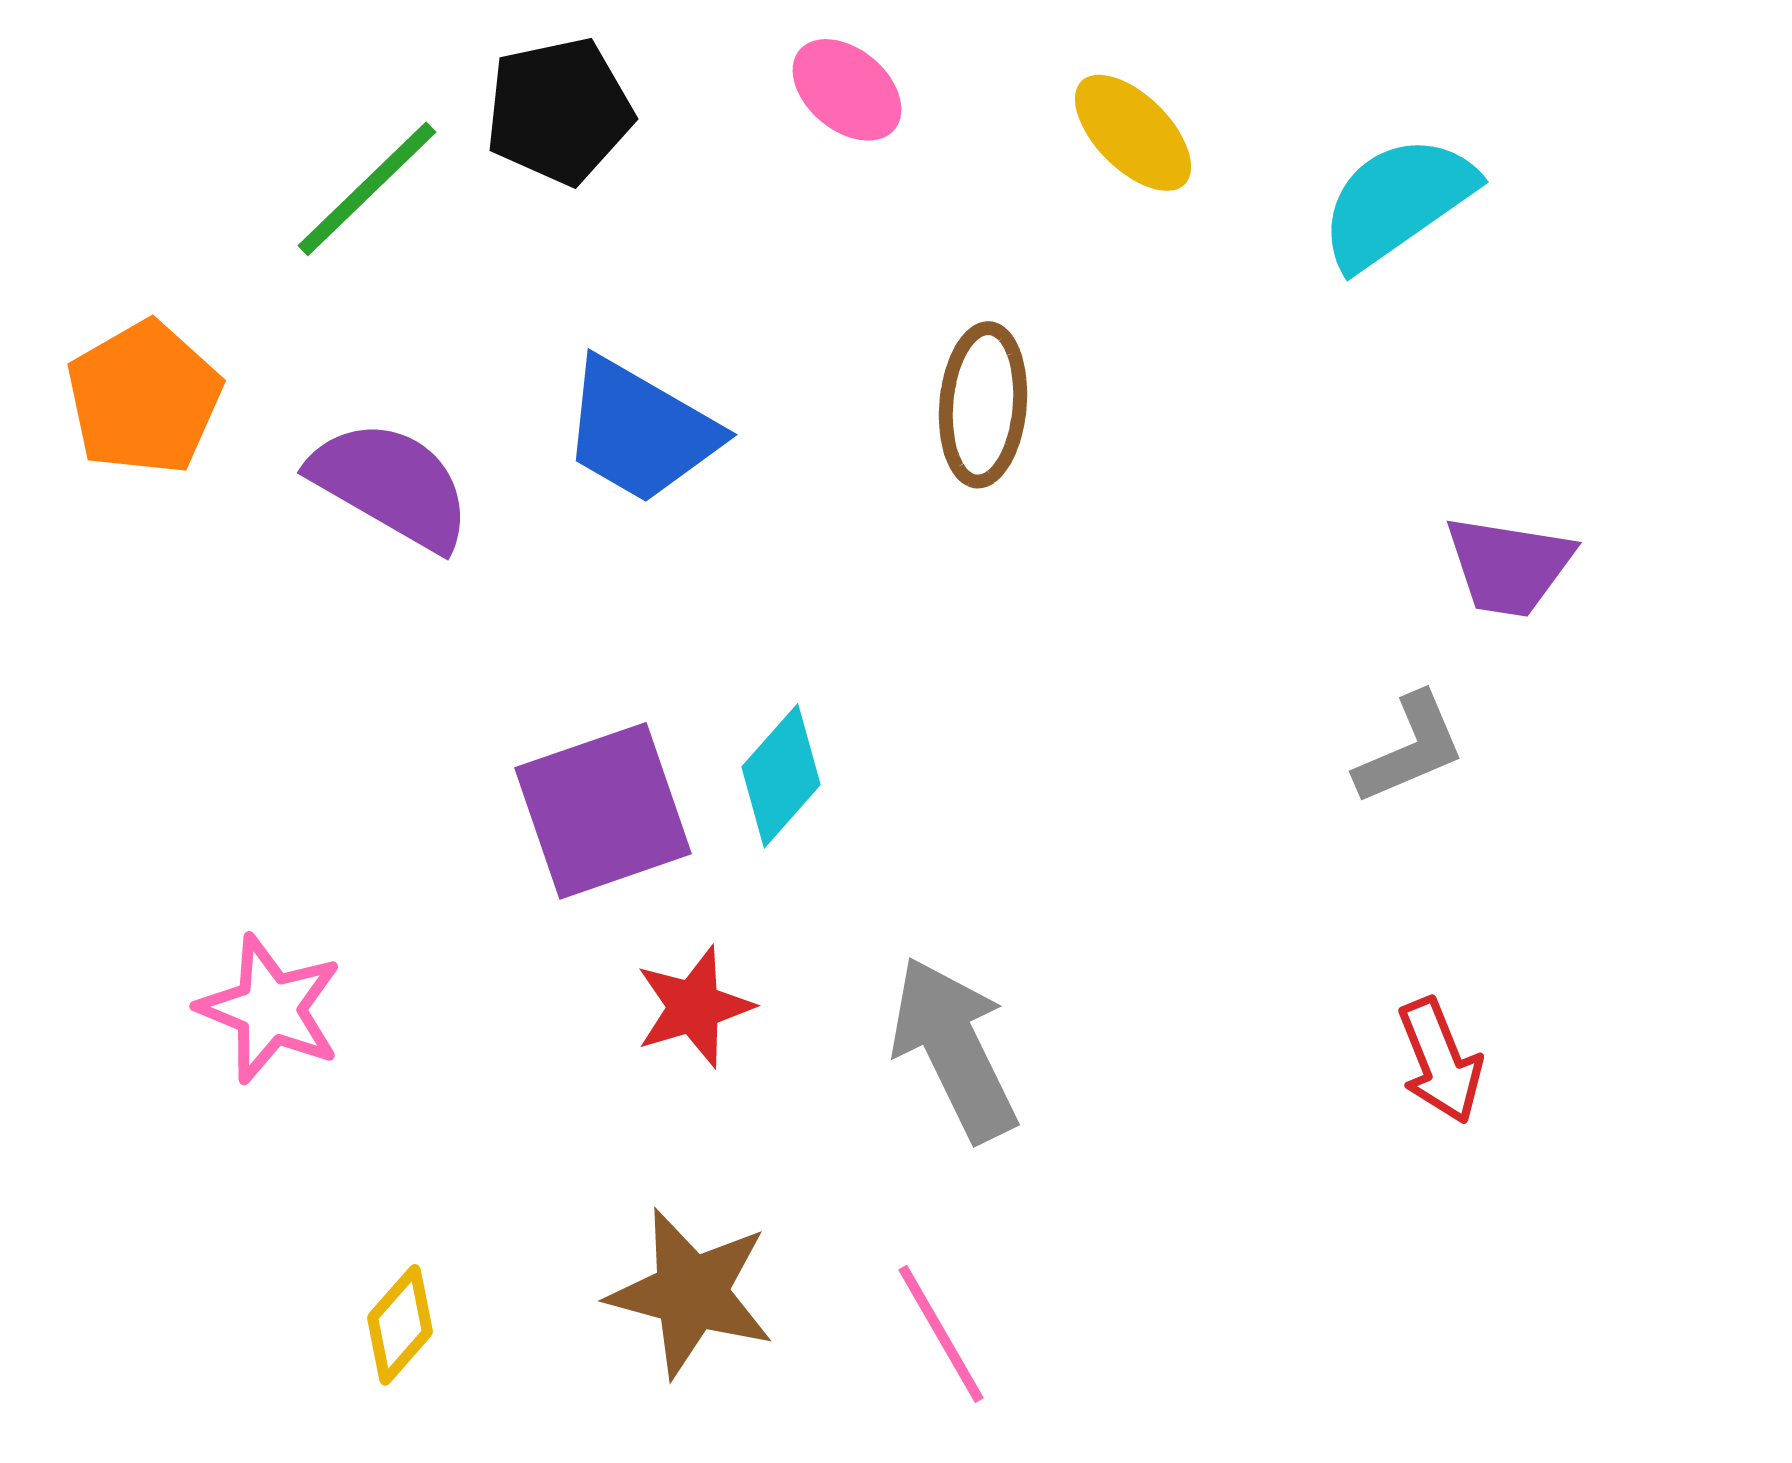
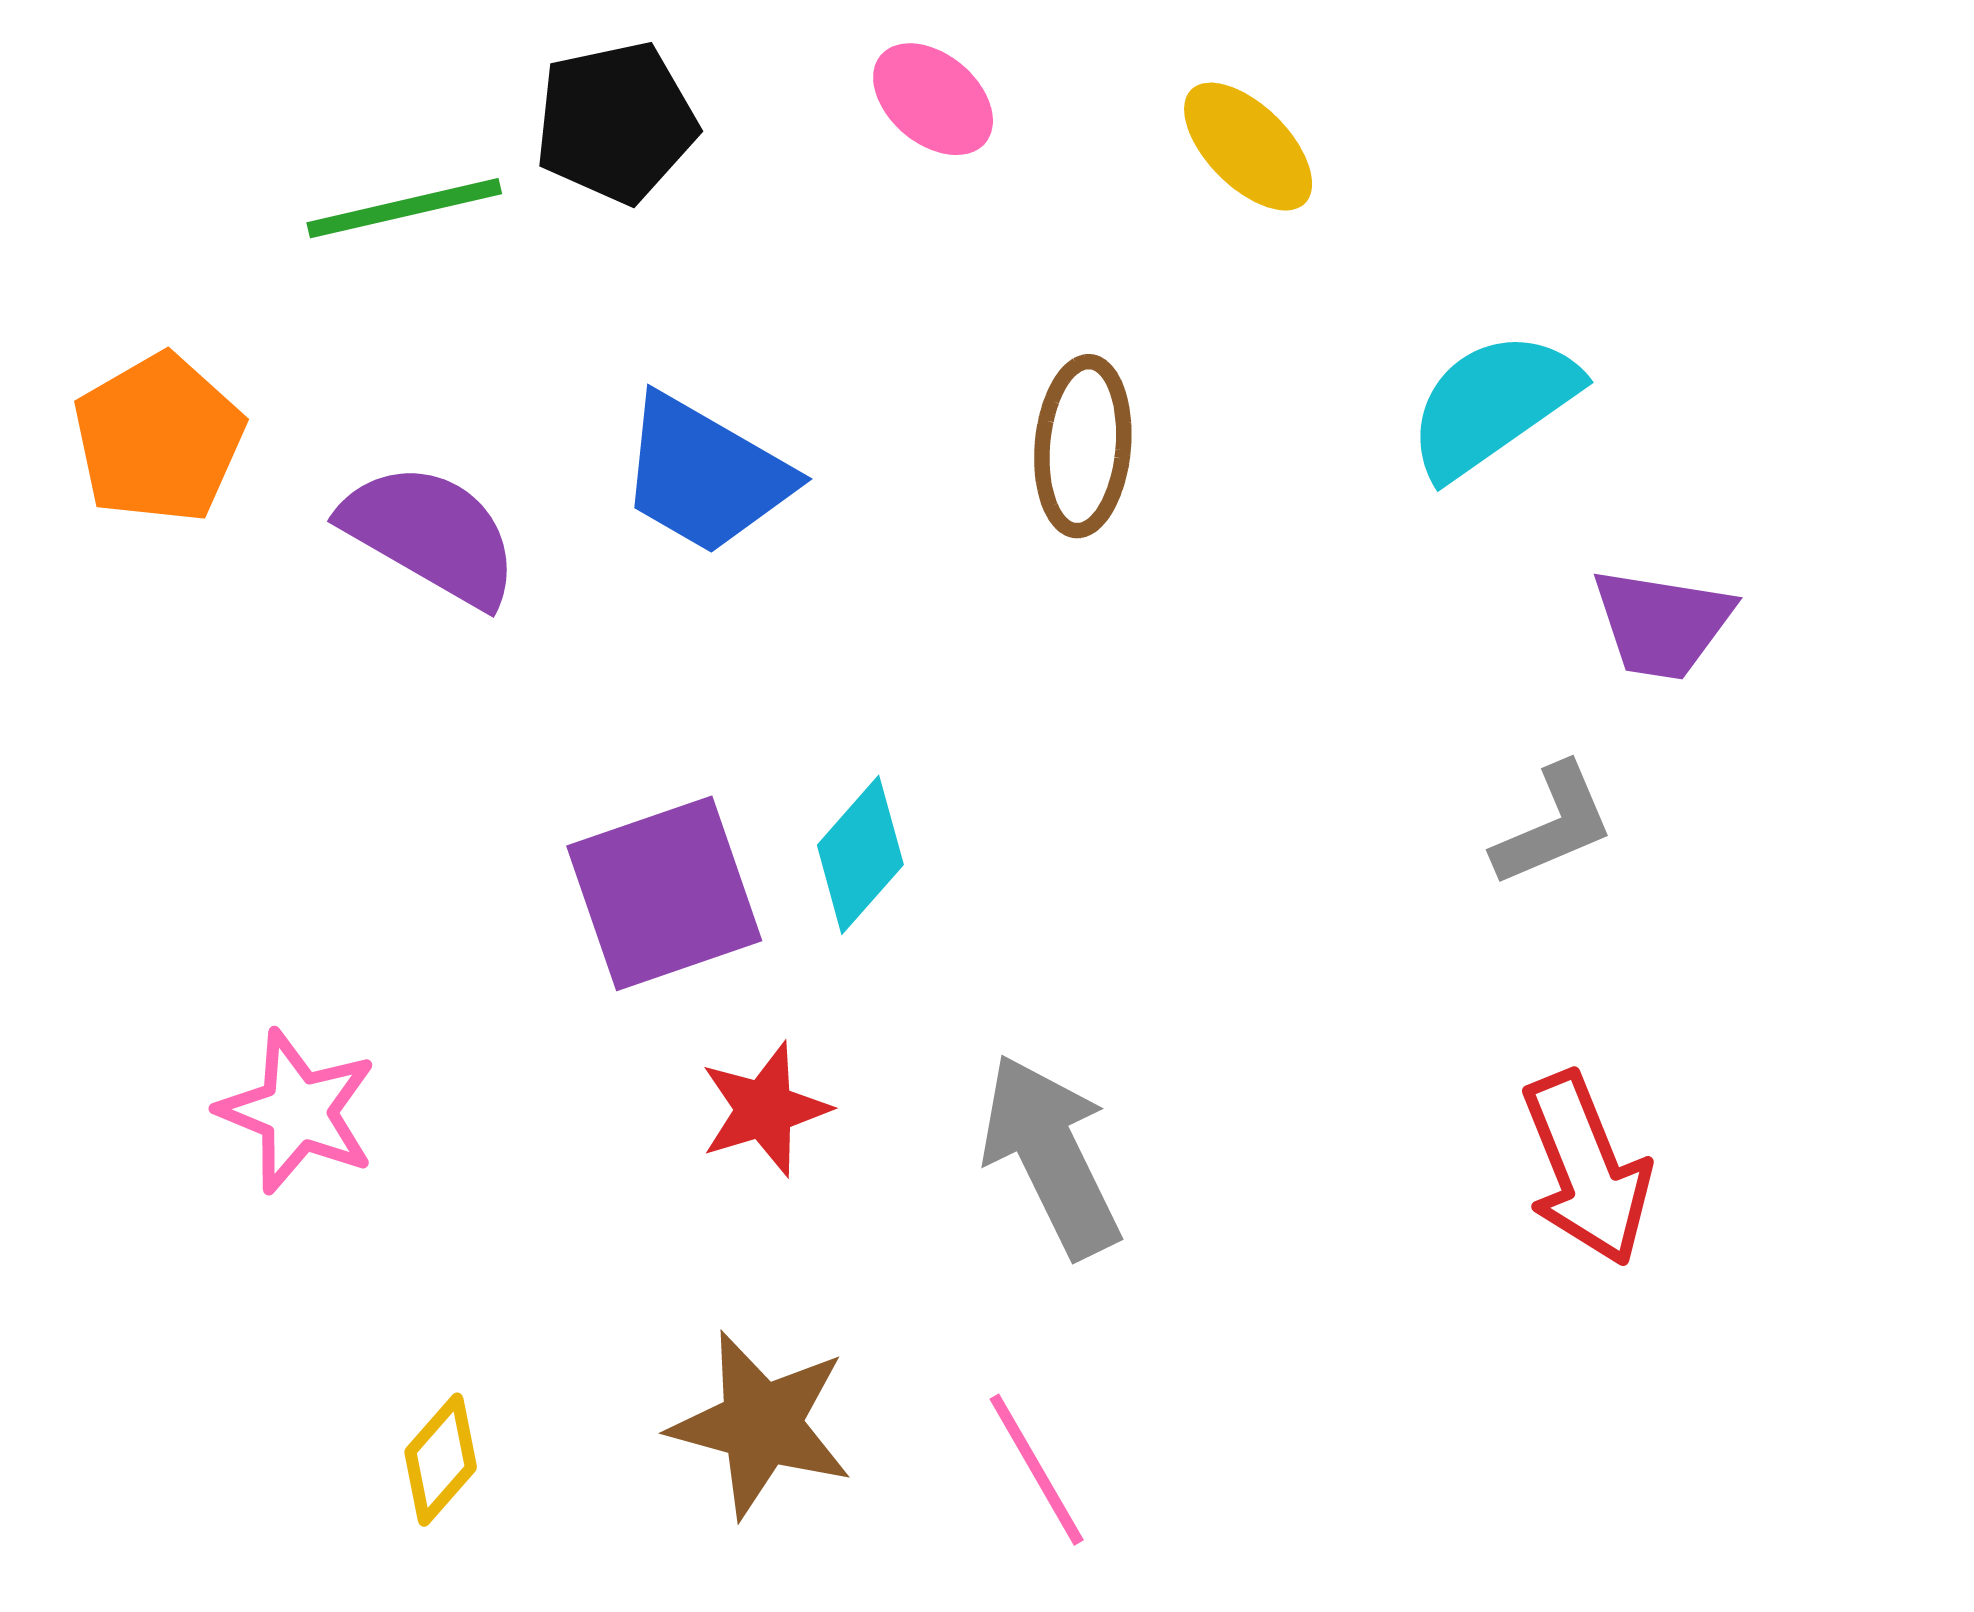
green line: (367, 189) -> (404, 208), turned 31
cyan semicircle: (1397, 202) -> (1493, 404), moved
red arrow: (1440, 1061) -> (1586, 1169), size x1.4

